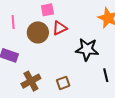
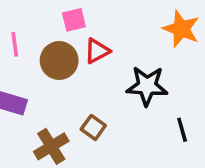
brown square: (63, 83) -> (93, 127), moved, turned -32

